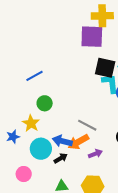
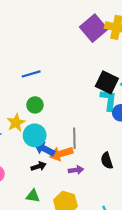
purple square: (92, 37) -> (94, 28), moved, turned 35
gray line: (87, 125) -> (74, 138), turned 48
cyan circle: (41, 149) -> (35, 135), moved

